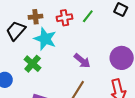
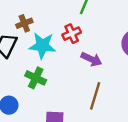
red cross: (65, 18) -> (72, 34), moved

